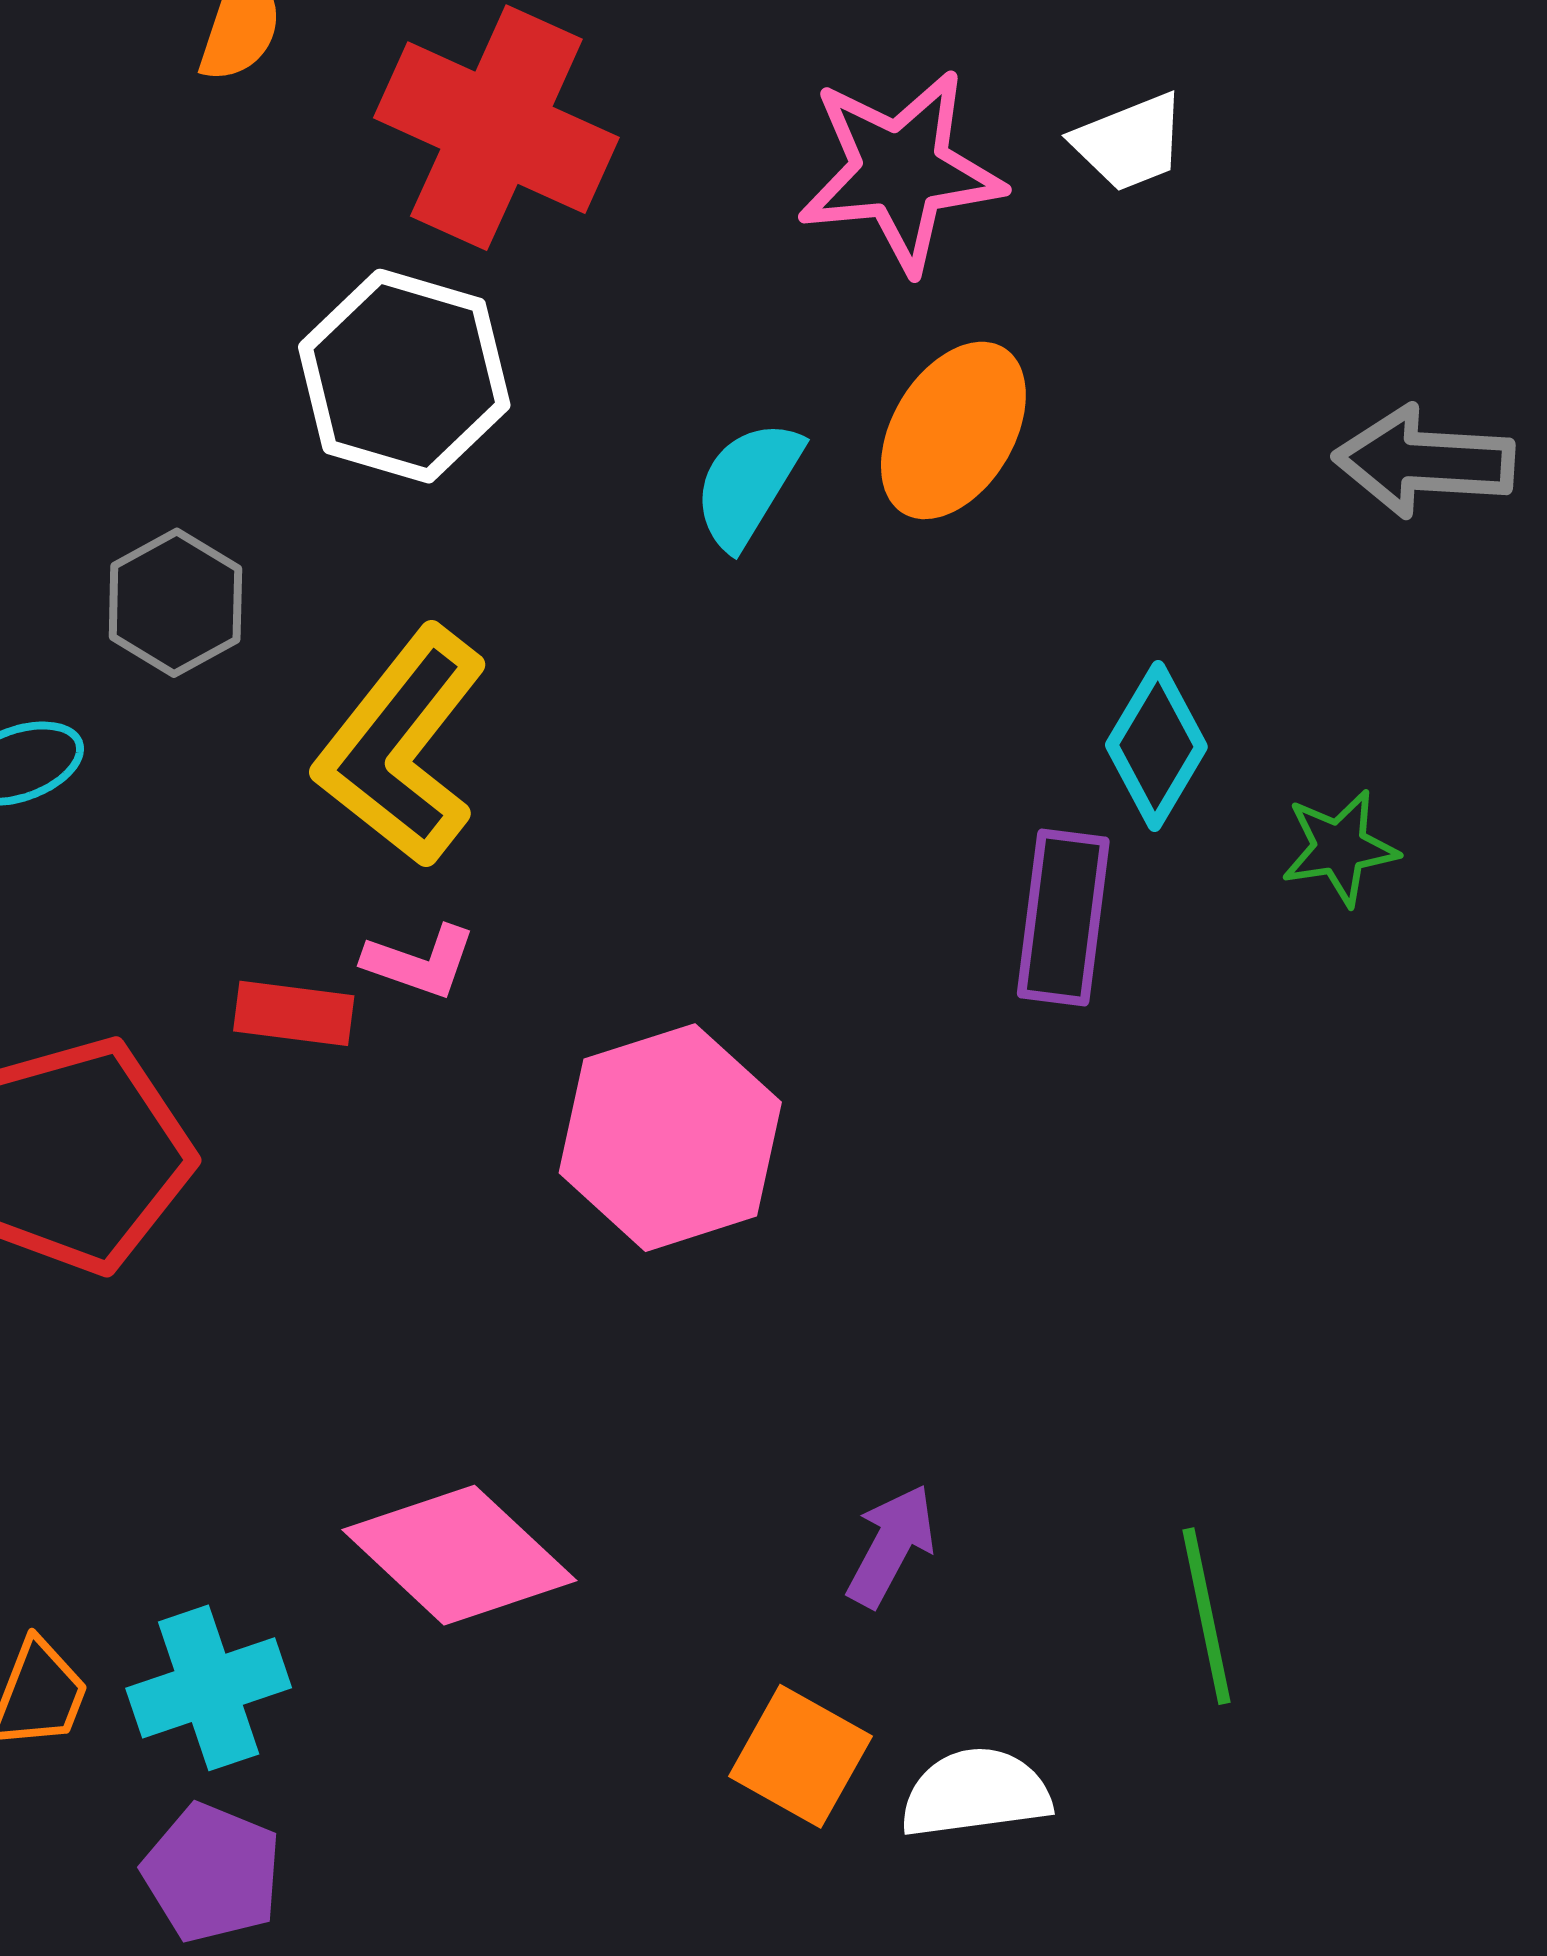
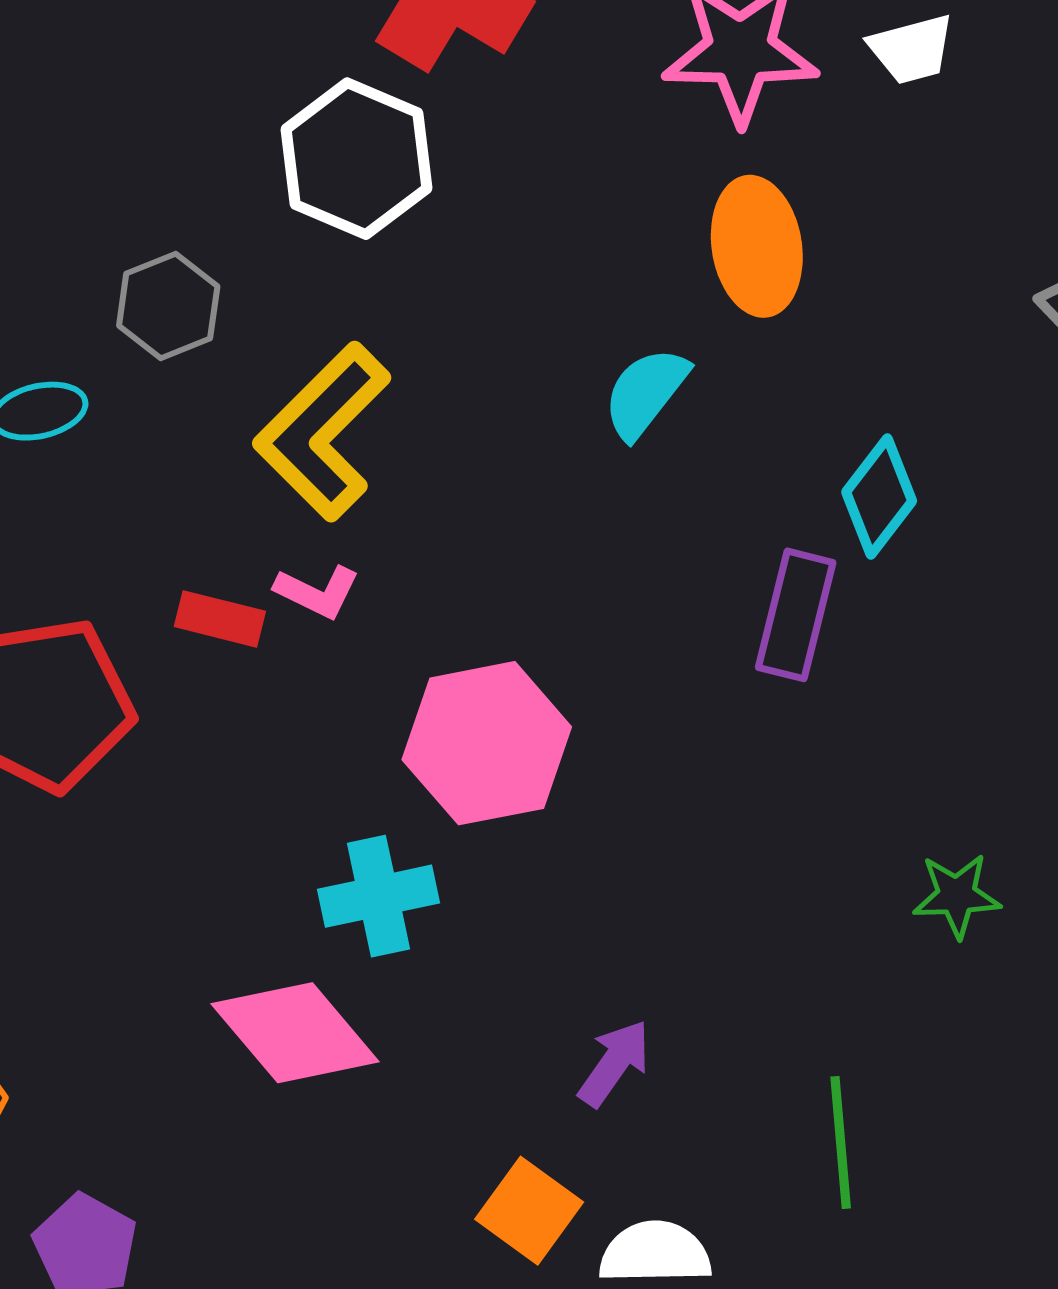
orange ellipse: (953, 430) -> (757, 246), turned -47
cyan semicircle: (748, 484) -> (646, 393), moved
green star: (1340, 848) -> (957, 896), moved
cyan cross: (209, 1688) -> (378, 896), moved

